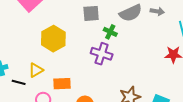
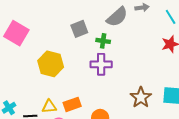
yellow triangle: (36, 70) -> (49, 106), moved, turned 42

